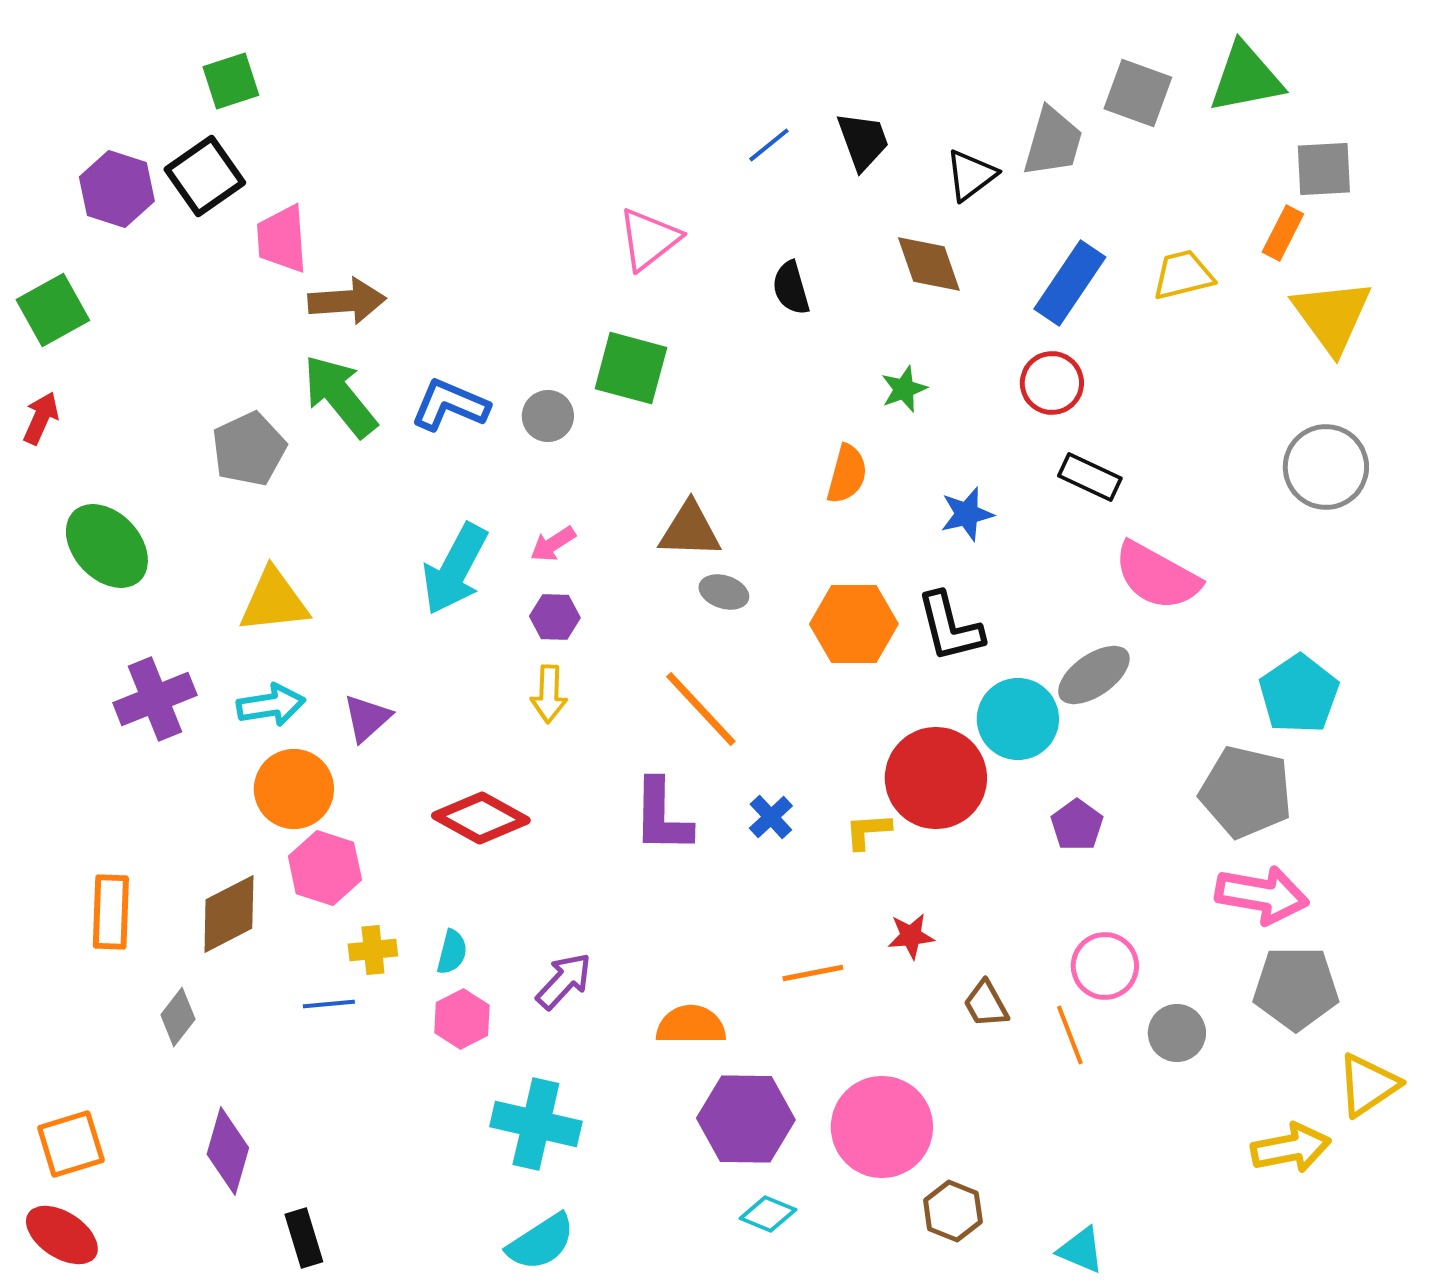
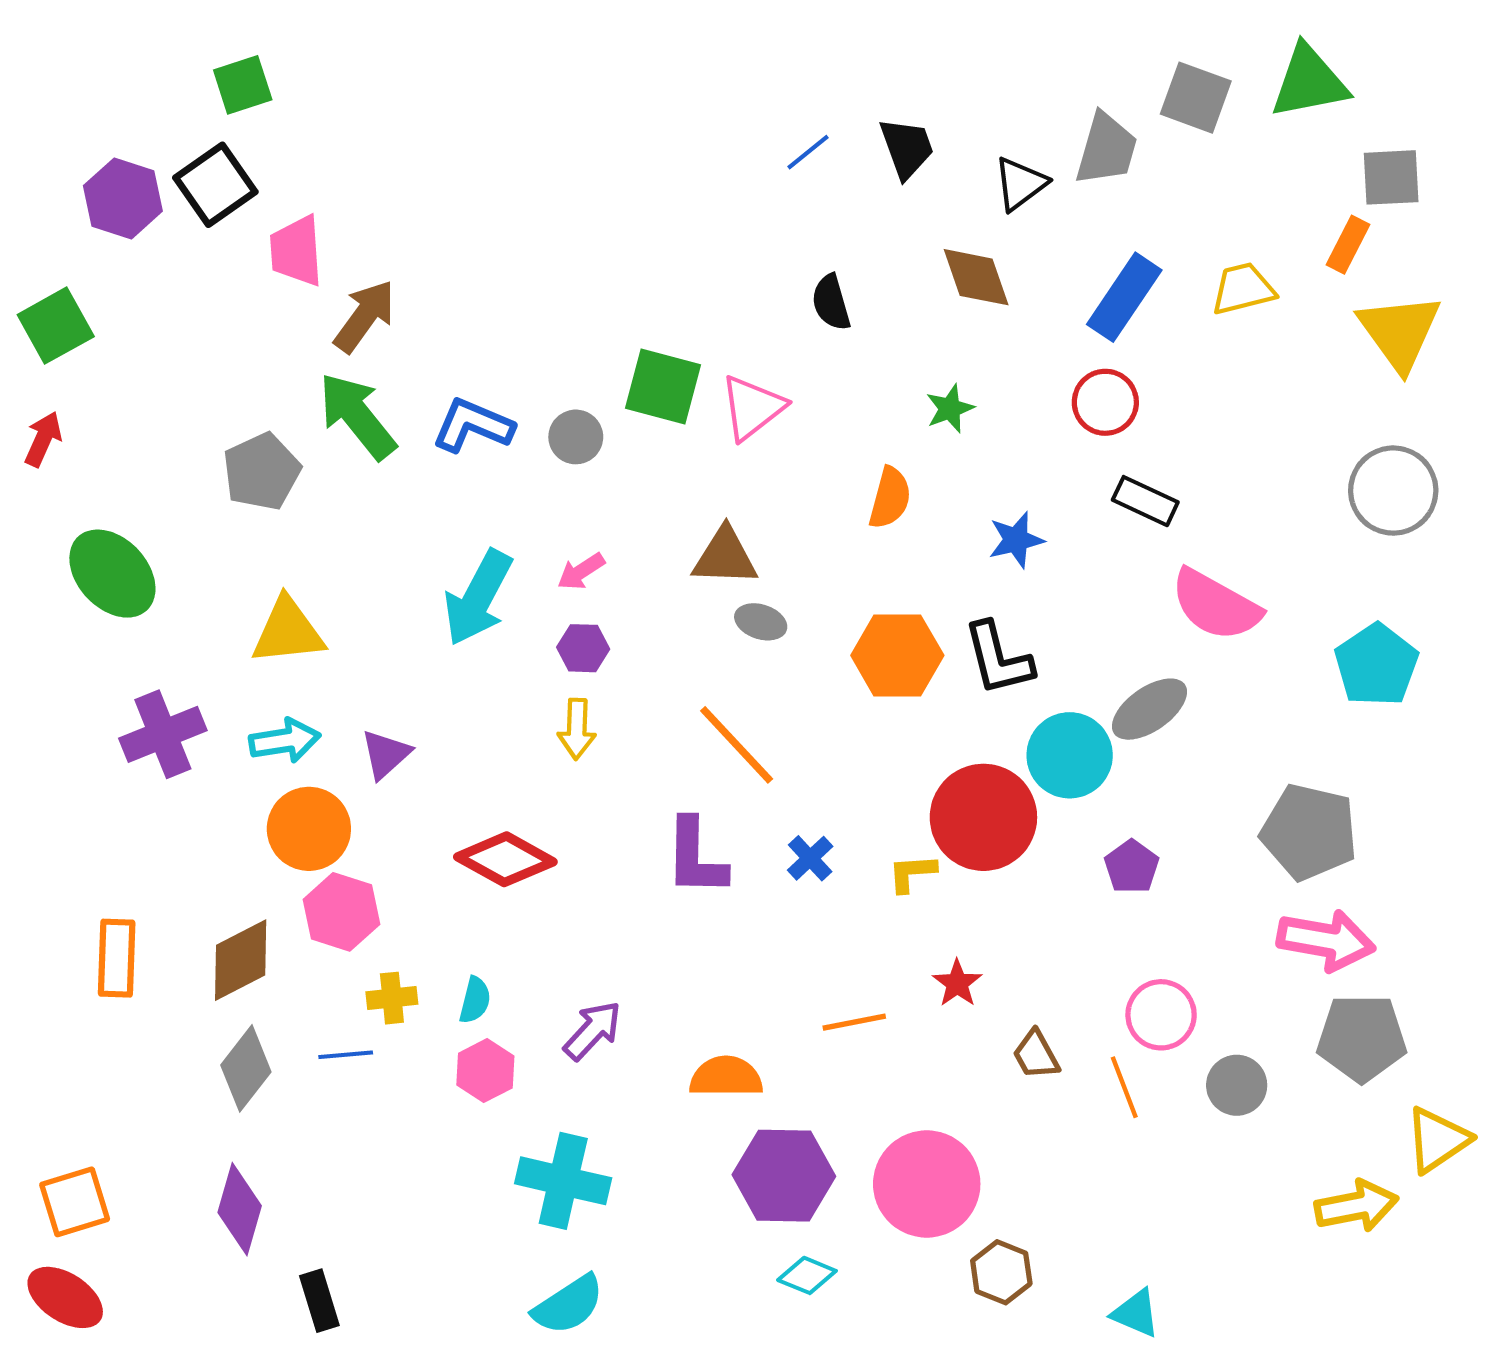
pink triangle: (649, 239) -> (752, 408), moved
brown arrow: (347, 301) -> (365, 316), turned -50
cyan pentagon: (1299, 694) -> (1376, 665), moved
red star: (911, 936) -> (957, 983), turned -30
gray diamond: (178, 1017) -> (246, 1068), moved, size x1.4

